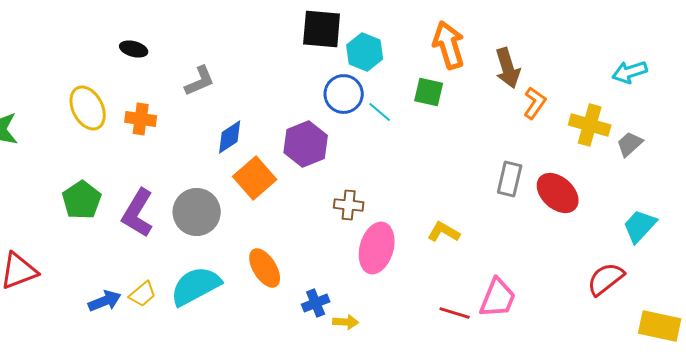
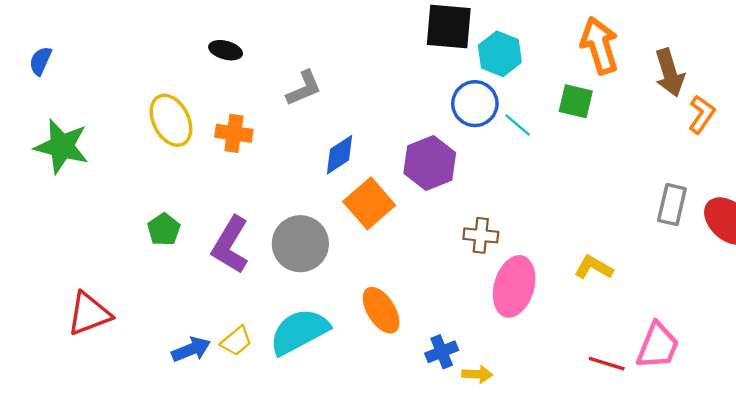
green pentagon: (82, 200) -> (164, 229), size x0.7

